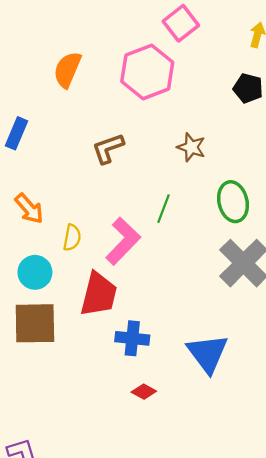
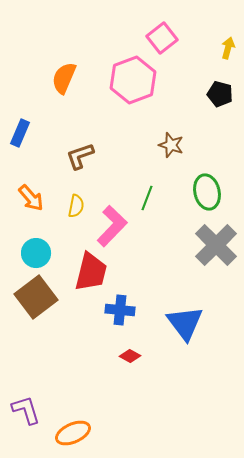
brown L-shape: (108, 148) -> (80, 156), moved
yellow semicircle: (72, 238) -> (76, 206), moved
brown square: (35, 323) -> (36, 297), turned -36

